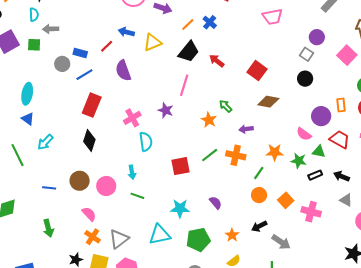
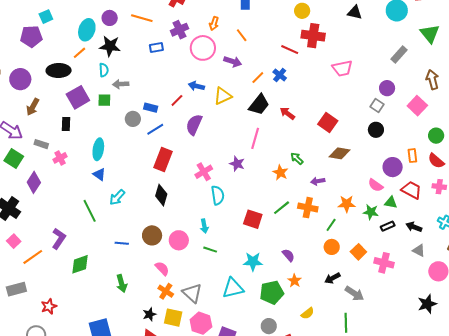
purple semicircle: (123, 71) -> (194, 125), turned 45
red square: (181, 166) -> (253, 219), turned 30
orange star: (232, 235) -> (294, 281), moved
gray triangle: (119, 239) -> (192, 293), turned -40

